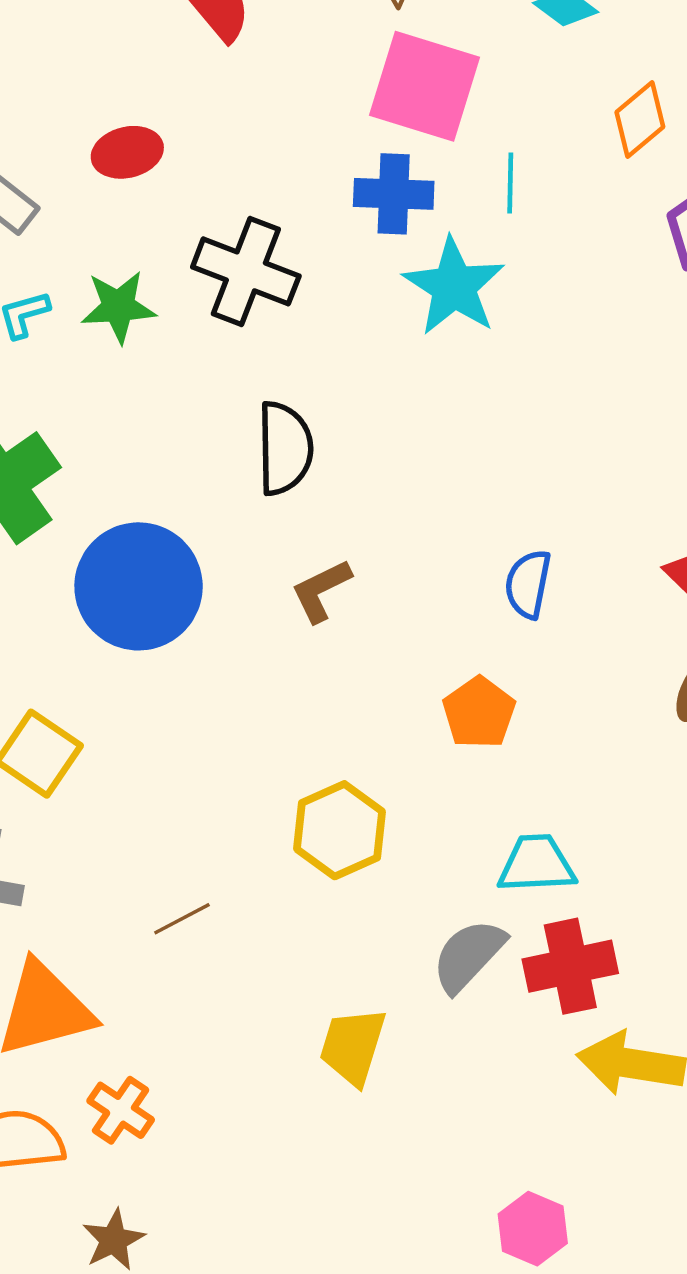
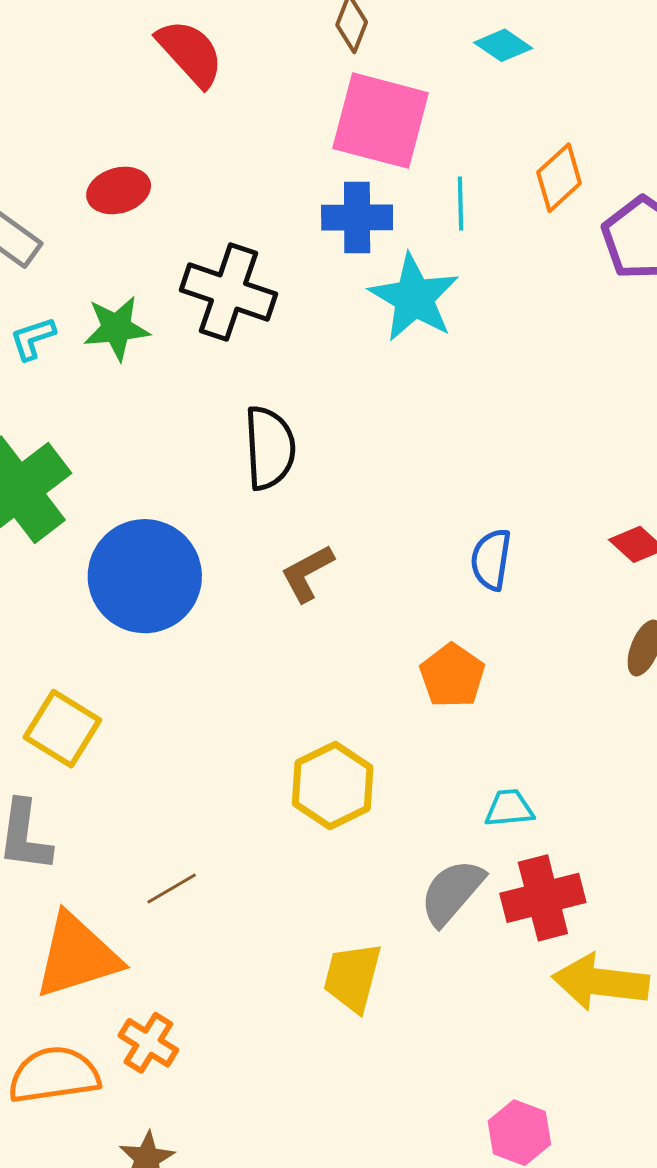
orange diamond: (640, 120) -> (559, 178), moved
cyan trapezoid: (537, 864) -> (509, 808), size x0.7
brown line: (182, 919) -> (172, 888), moved

